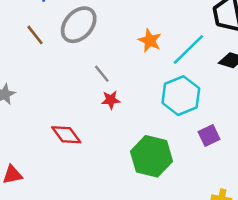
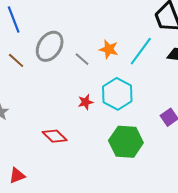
gray line: (102, 74) -> (82, 59), moved
cyan hexagon: (181, 96) -> (117, 94), moved

